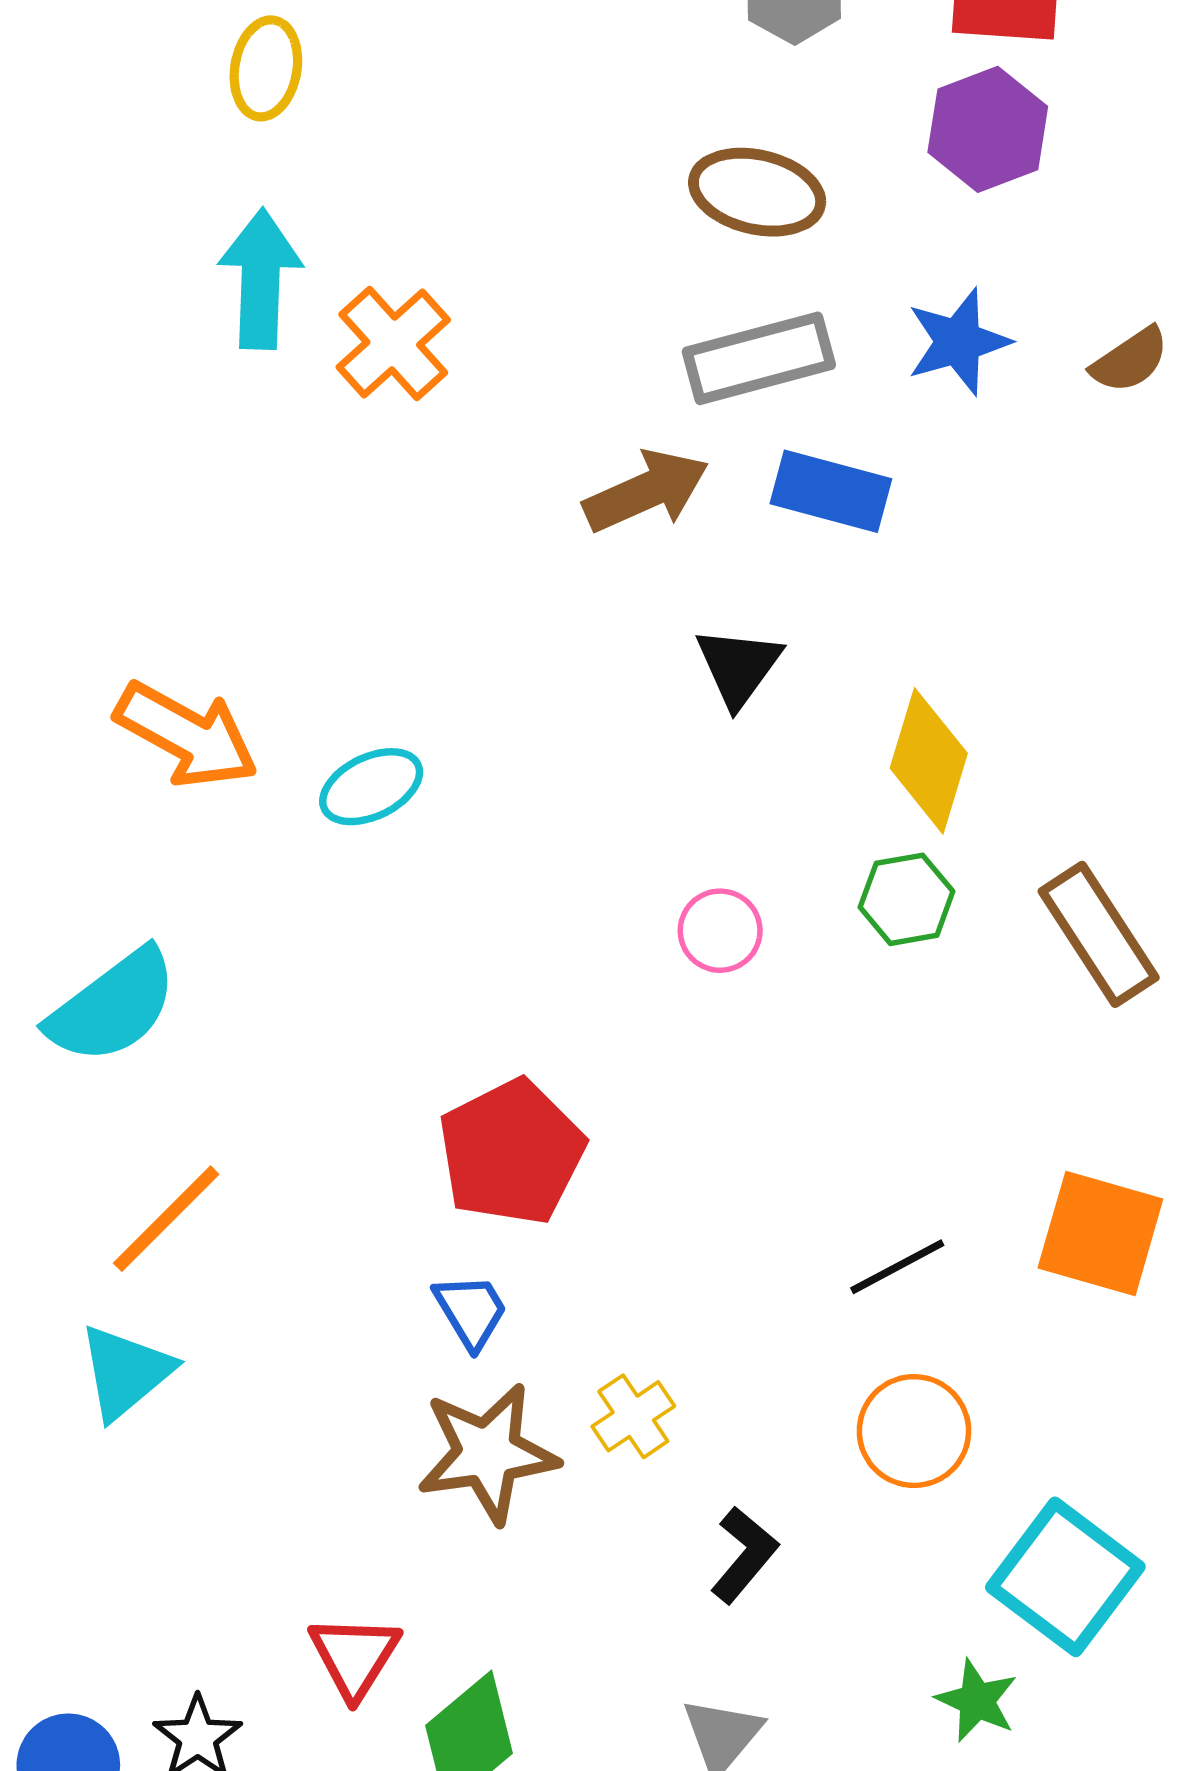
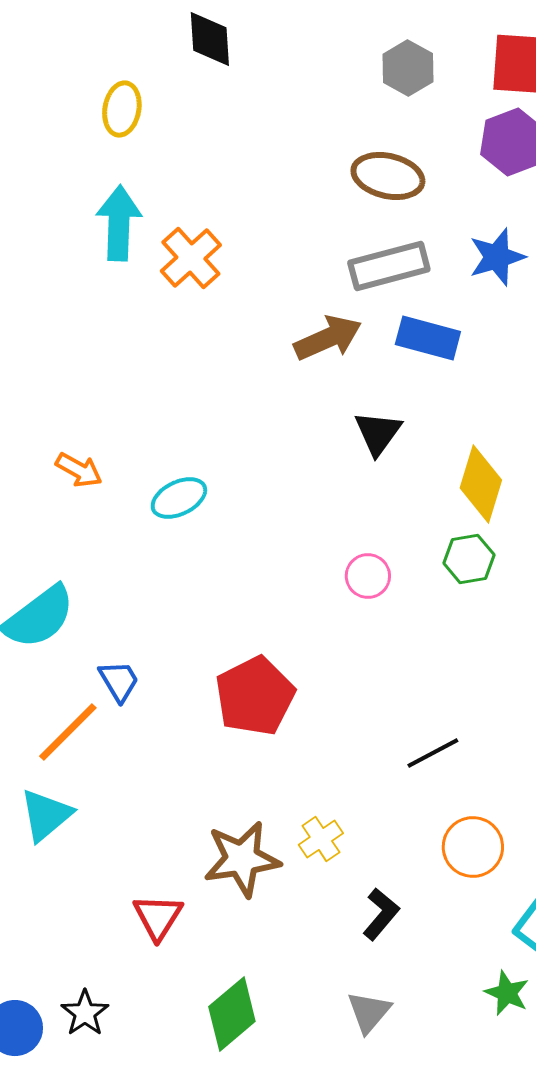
orange arrow: (186, 735) -> (79, 470), size x0.6
black line: (897, 1267) -> (433, 753), moved
blue trapezoid: (471, 1311) -> (119, 681), moved
red triangle: (355, 1656) -> (158, 917), moved

